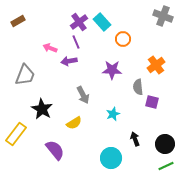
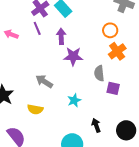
orange circle: (123, 39) -> (110, 30), moved
purple arrow: (69, 61) -> (61, 36), moved, turned 98
gray arrow: (83, 95) -> (44, 81), turned 150
yellow semicircle: (74, 123) -> (35, 109), turned 42

